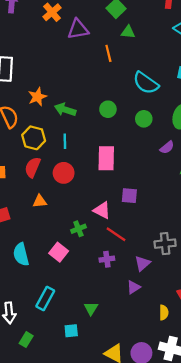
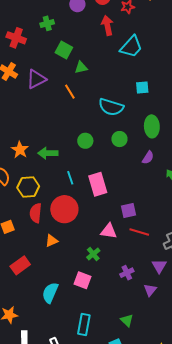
cyan line: (65, 141) -> (70, 178), moved
red circle: (64, 173) -> (64, 209), size x1.4
red line: (116, 234) -> (139, 232), moved
cyan semicircle: (21, 254) -> (50, 293), turned 55
purple triangle: (133, 287) -> (150, 290), moved

